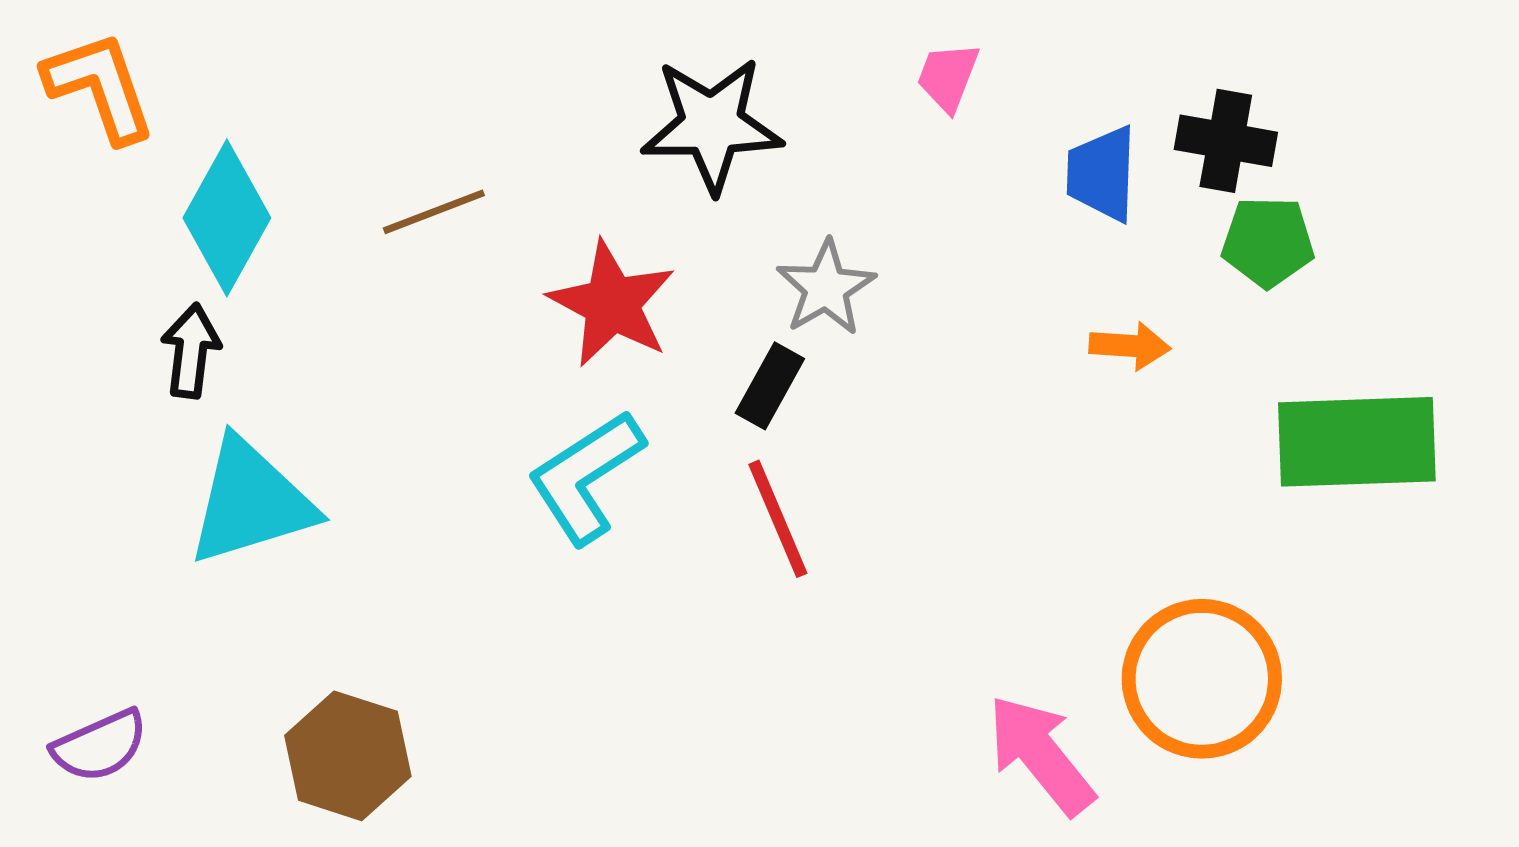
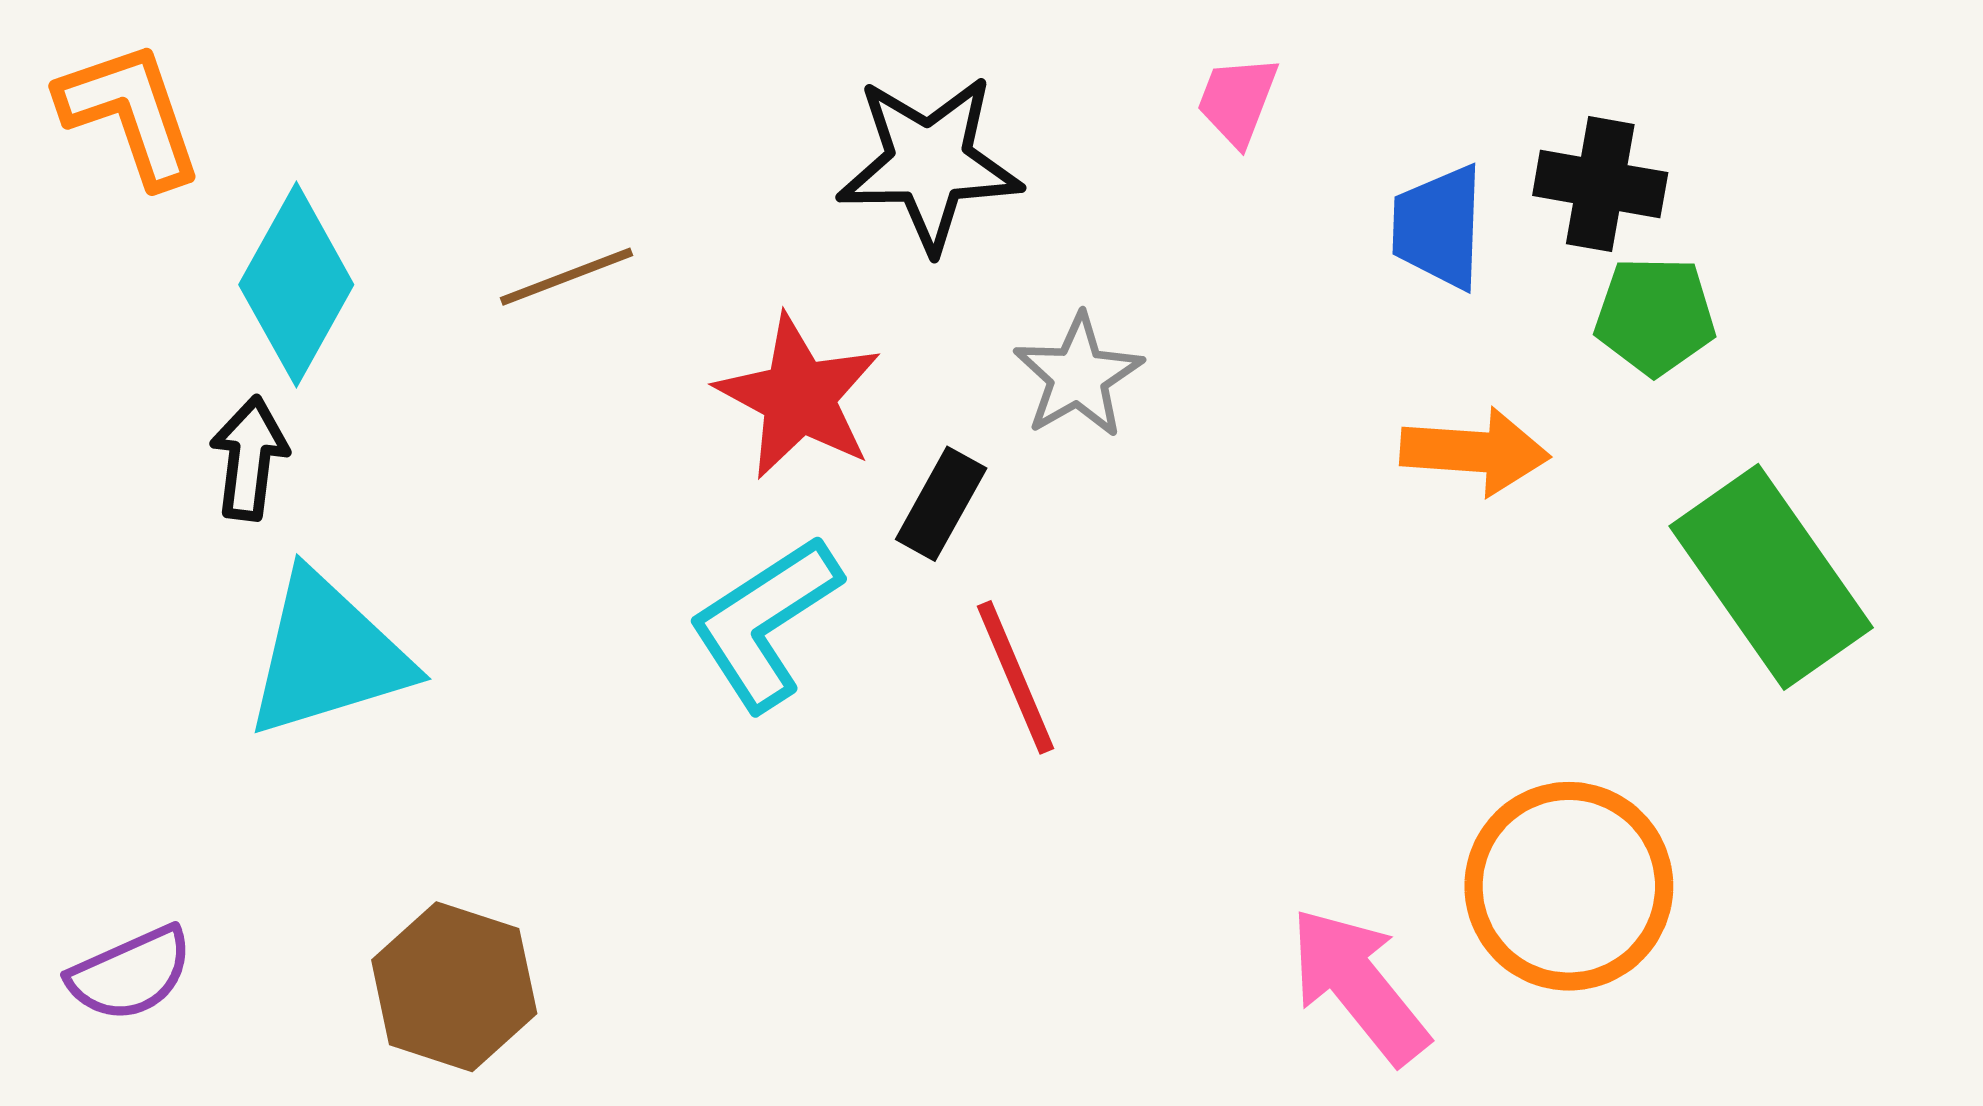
orange arrow: (1130, 346) -> (1475, 452), size x1.4
black rectangle: (770, 386) -> (941, 504), moved
green rectangle: (1357, 442) -> (1771, 577), turned 57

